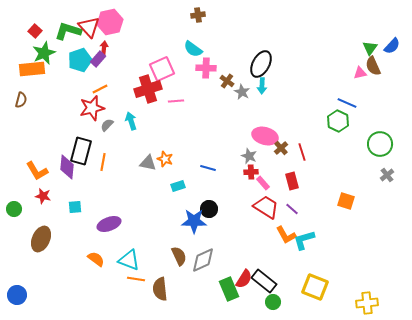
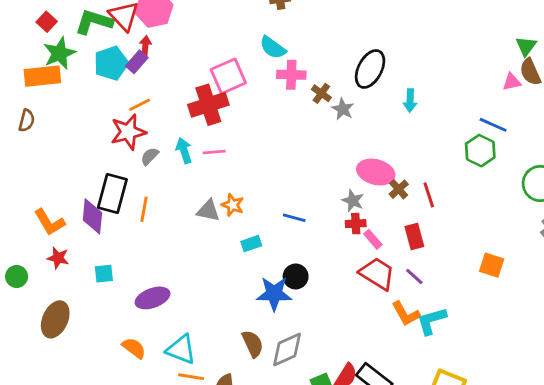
cyan arrow: (262, 86) -> (410, 100), moved
pink line: (176, 101) -> (214, 152), moved

